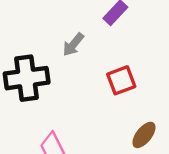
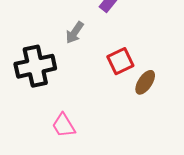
brown ellipse: (144, 135) -> (145, 82), moved

